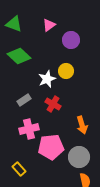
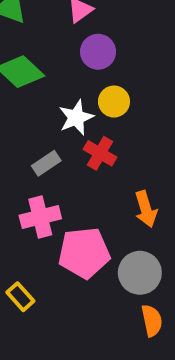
purple circle: (71, 40) -> (98, 52), moved
gray rectangle: (24, 100) -> (46, 163), moved
red cross: (53, 104) -> (100, 153), moved

